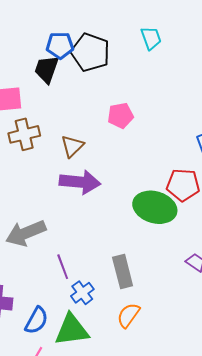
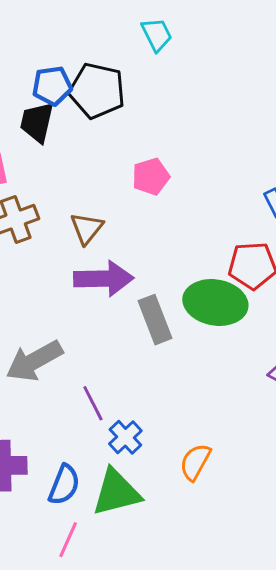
cyan trapezoid: (151, 38) -> (157, 35), moved
gray rectangle: (123, 271) -> (155, 320), moved

